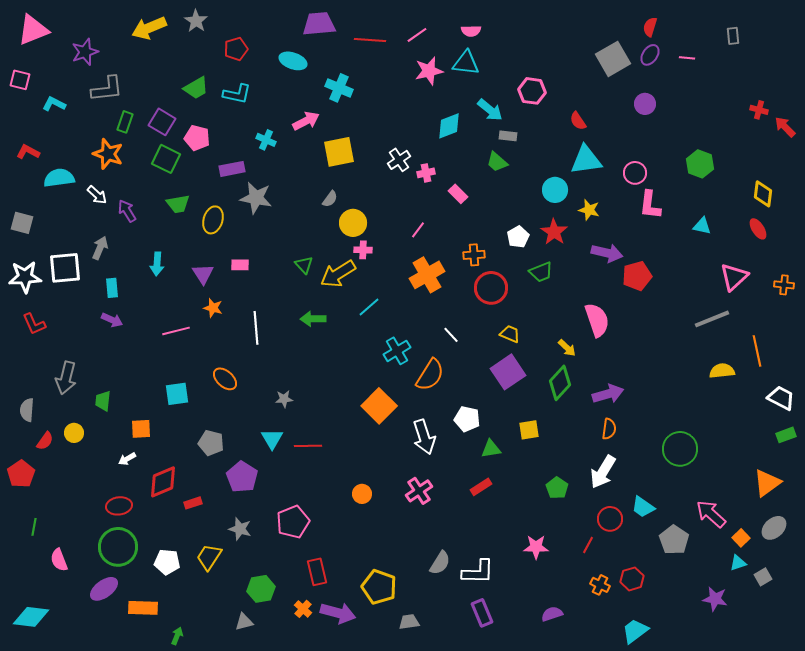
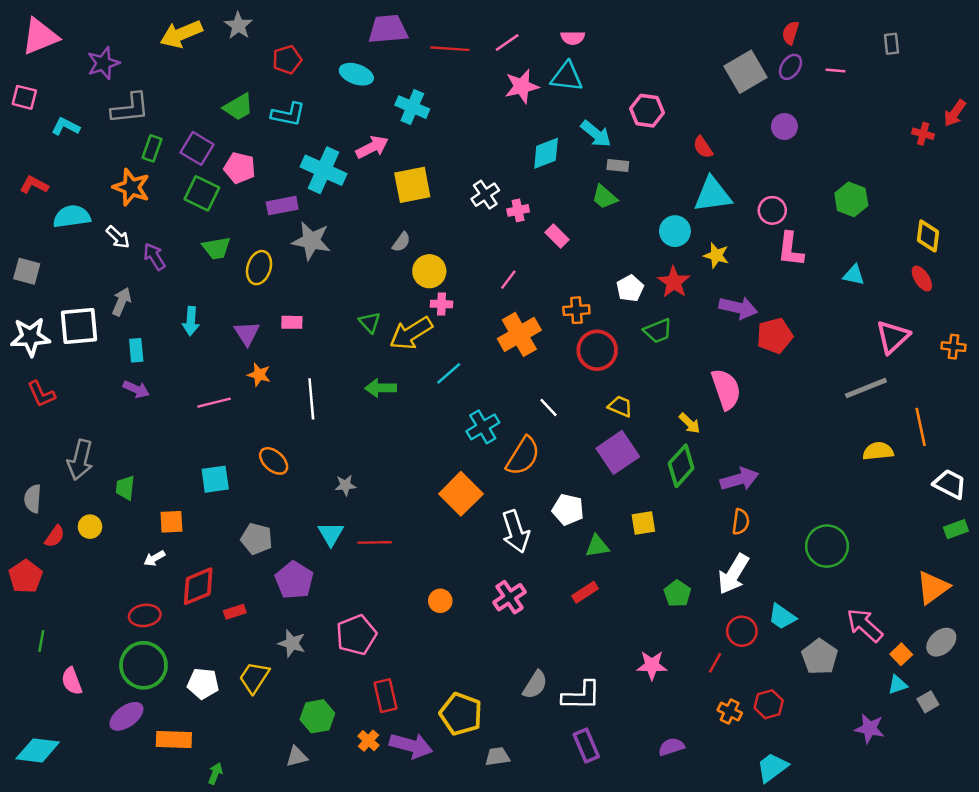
red arrow: (785, 127) -> (955, 113), moved, turned -100
cyan cross: (266, 140) -> (323, 170), size x1.8

